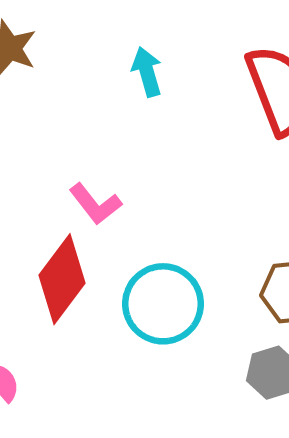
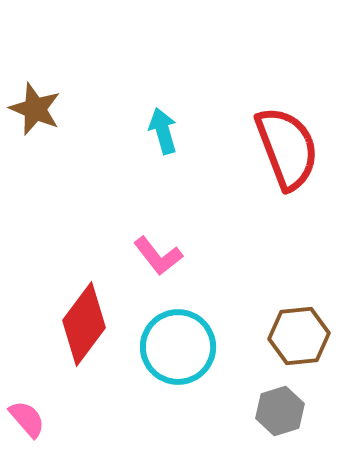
pink L-shape: (95, 204) -> (158, 256), moved

